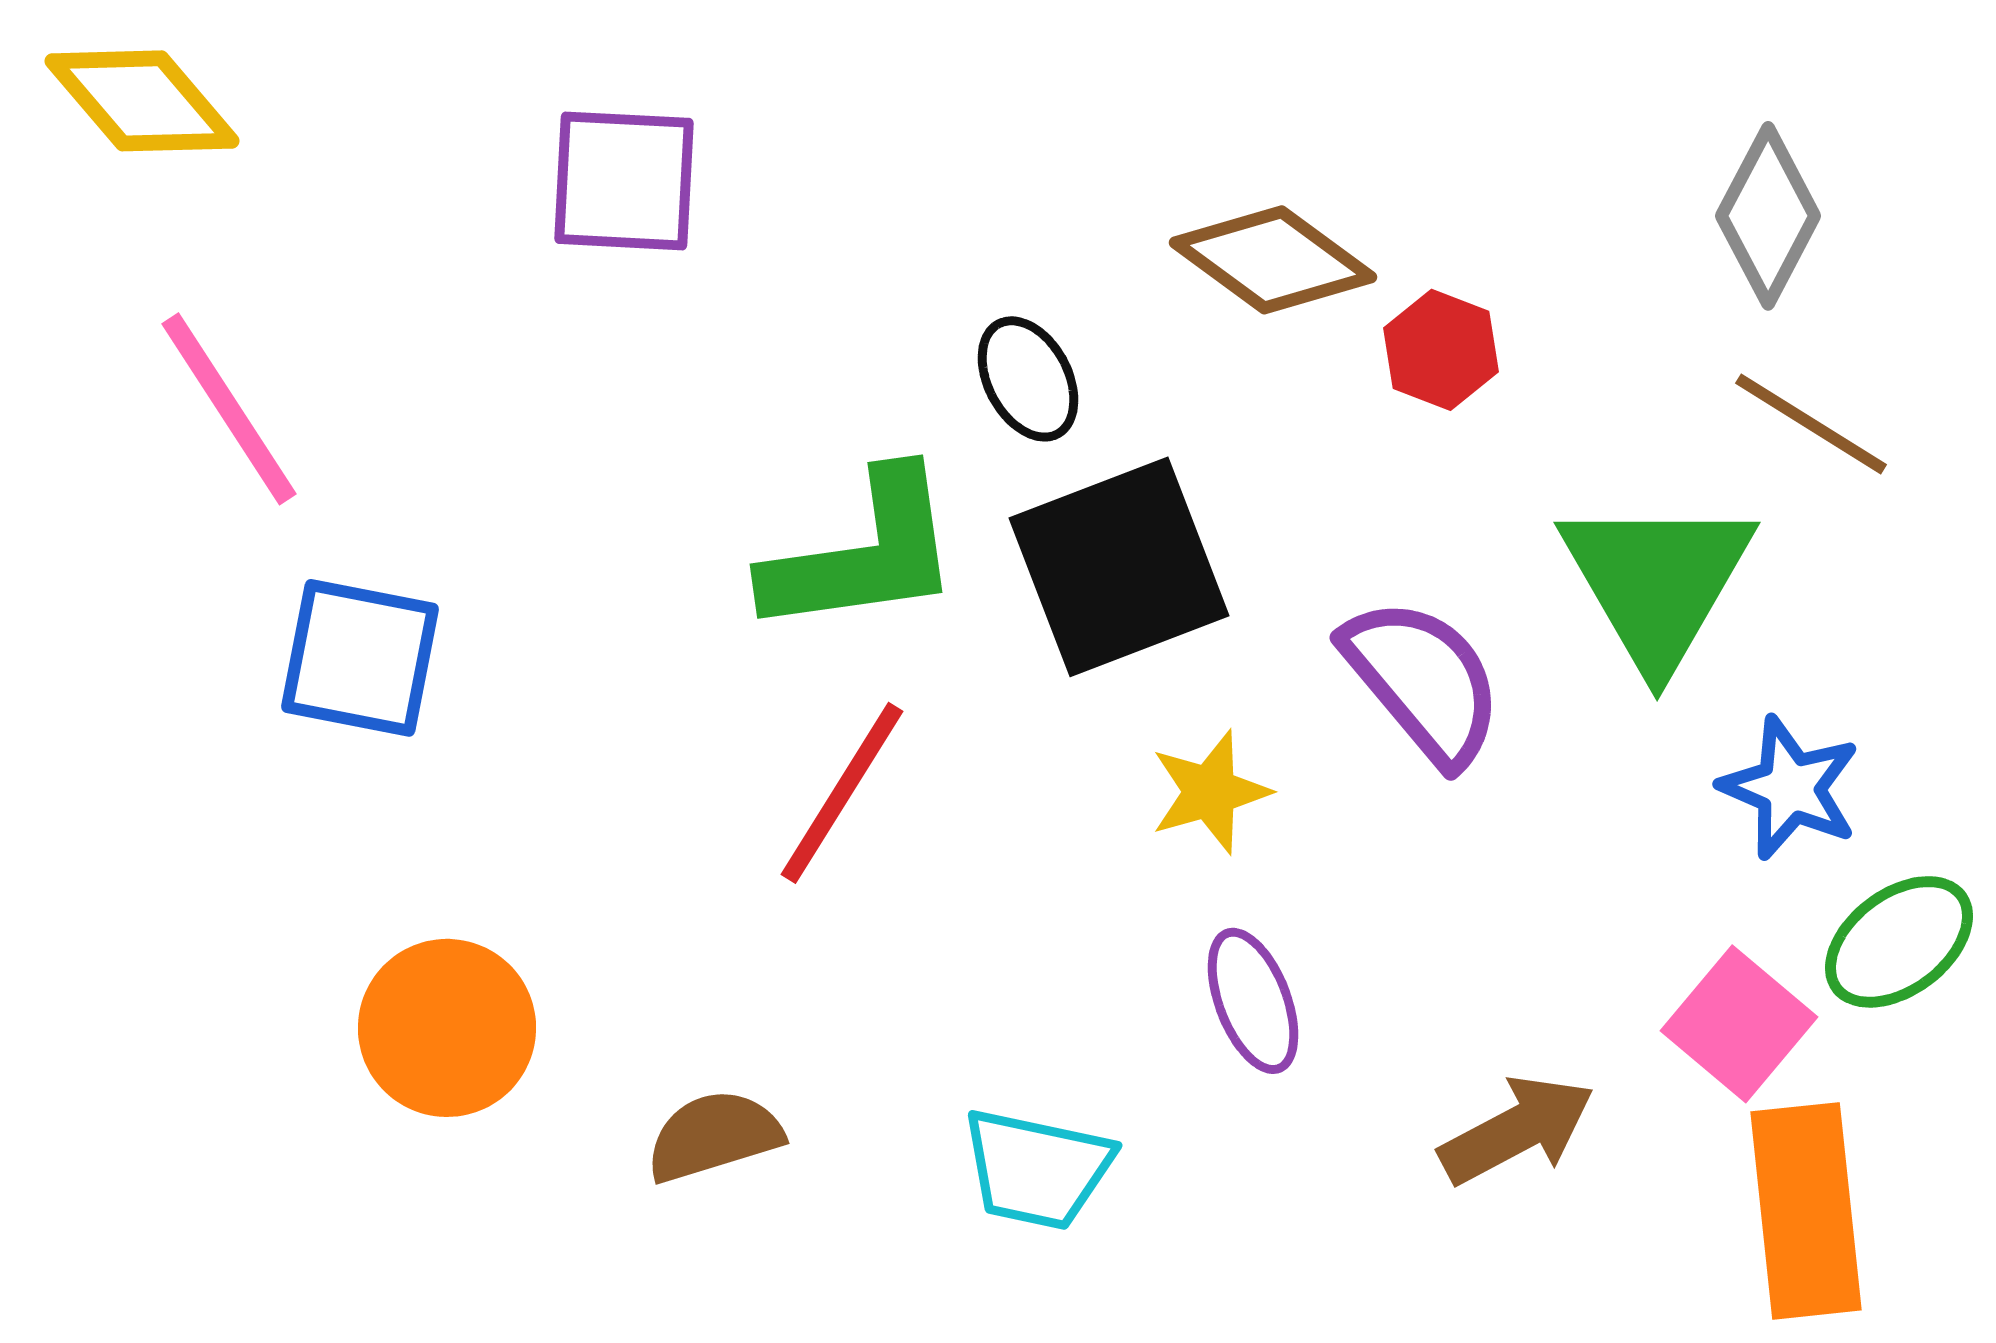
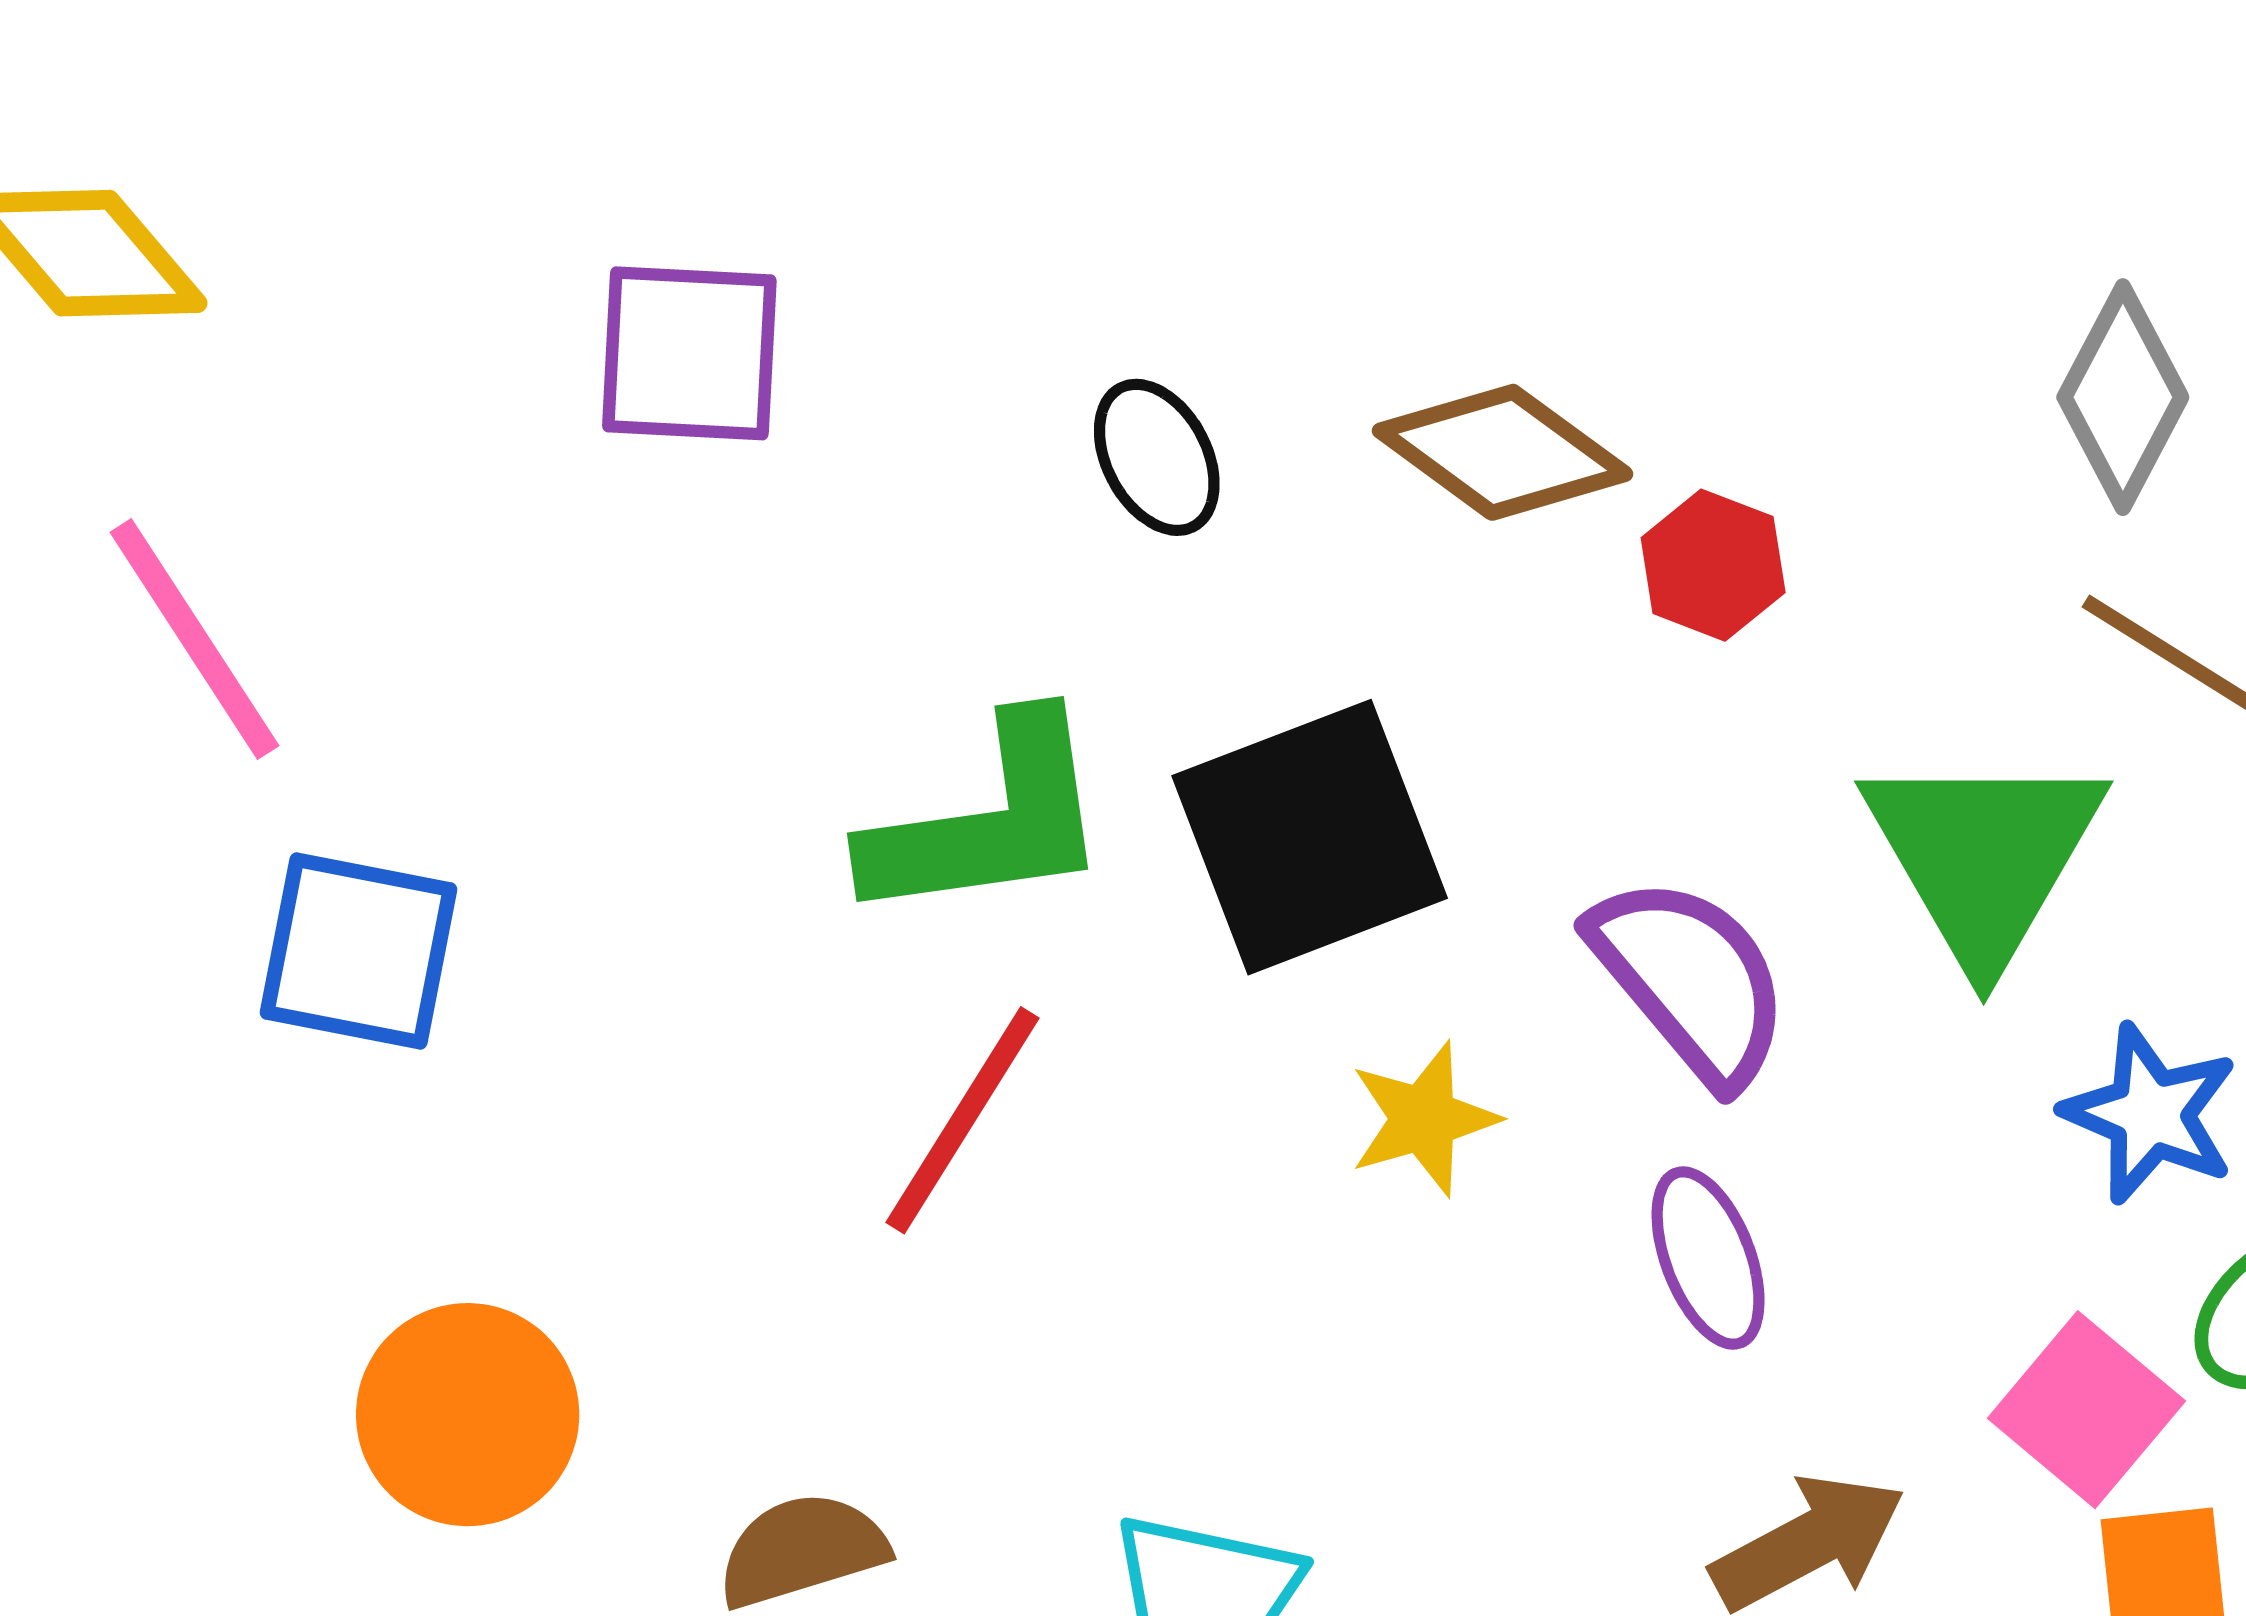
black ellipse: (1028, 379) -> (1157, 457), moved
purple ellipse: (1253, 1001) -> (1708, 1258), moved

